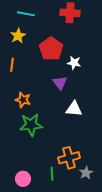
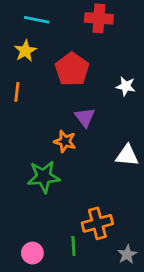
white star: (74, 63) -> (126, 86), moved
orange star: (23, 100) -> (65, 141), moved
white triangle: (74, 109) -> (127, 155), moved
gray star: (86, 173) -> (127, 254), moved

